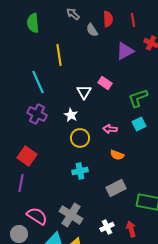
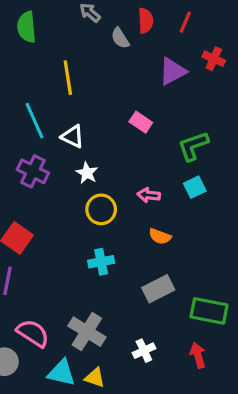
red line: (133, 20) -> (185, 22), turned 32
white triangle: (84, 92) -> (73, 136), moved, turned -35
red arrow: (131, 229) -> (198, 355), moved

